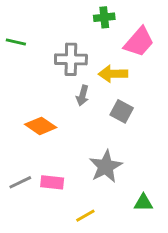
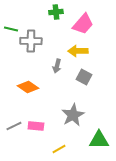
green cross: (104, 17) -> (56, 12), moved
pink trapezoid: (139, 42) -> (83, 24), moved
gray cross: (71, 59) -> (31, 41), moved
green triangle: (143, 203) -> (99, 140), size x1.5

